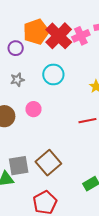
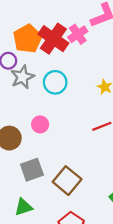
gray star: (17, 80) -> (22, 77), moved, size x1.5
gray square: (19, 166) -> (32, 170), moved

